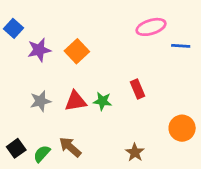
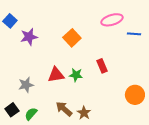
orange square: (77, 51) -> (72, 38), moved
gray star: (40, 101) -> (26, 85), moved
brown arrow: (70, 147) -> (64, 109), moved
brown star: (135, 152) -> (84, 113), moved

